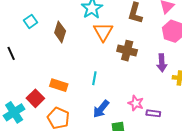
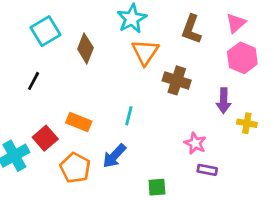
cyan square: (30, 21) -> (45, 31), size x1.5
black line: (11, 53) -> (34, 81), moved, turned 48
pink star: (136, 103) -> (195, 143), moved
blue arrow: (101, 109) -> (114, 156), moved

